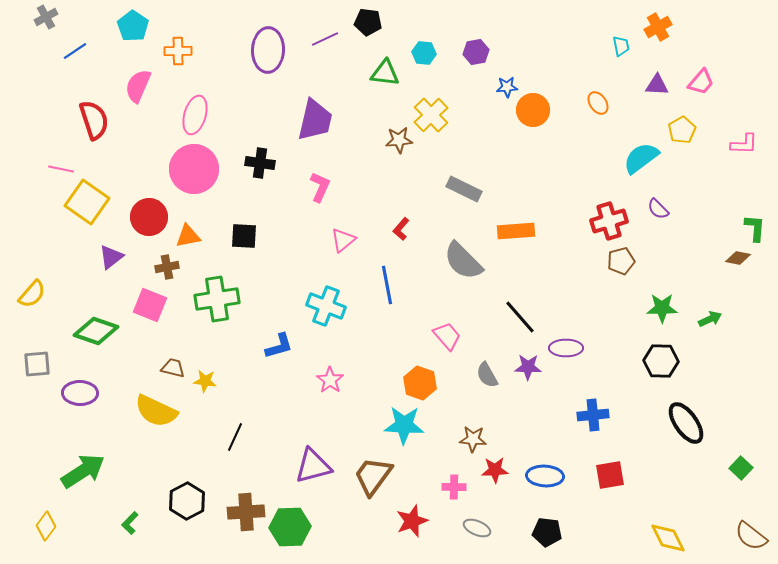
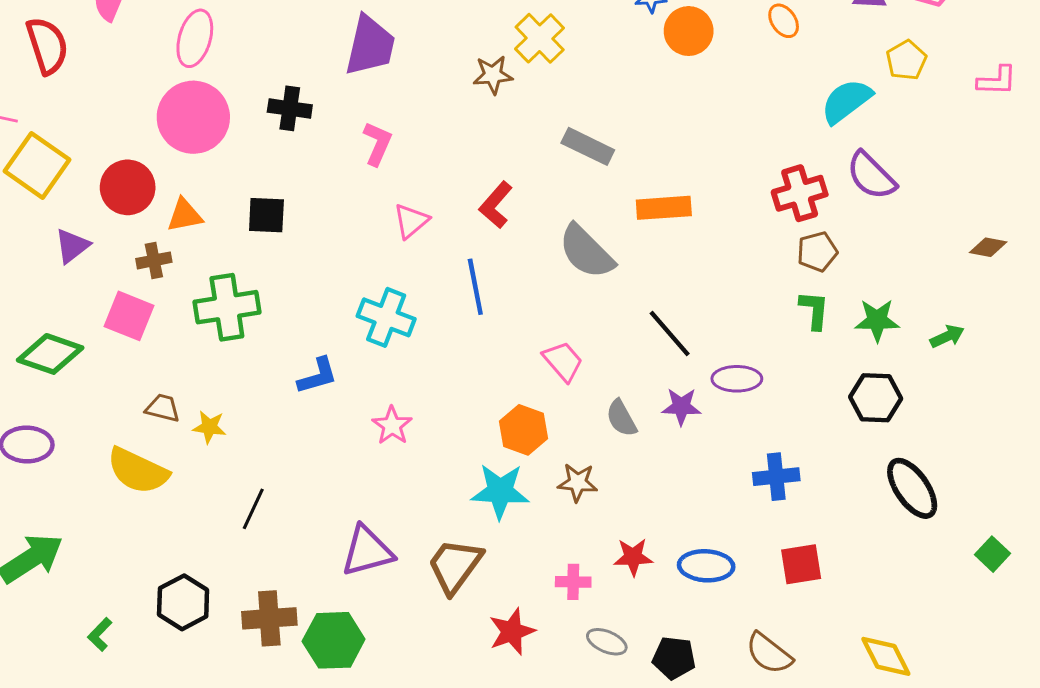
purple semicircle: (658, 209) -> (871, 176), size x1.6
green L-shape: (755, 228) -> (814, 310), moved
red L-shape: (401, 229) -> (496, 205), size x1.4
brown star: (473, 439) -> (578, 482), moved
black pentagon: (547, 532) -> (674, 658), moved
brown semicircle: (751, 536) -> (769, 653), moved

